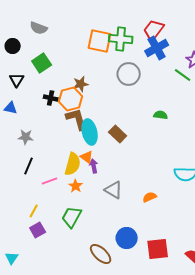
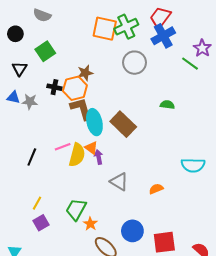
green cross: (121, 39) -> (126, 27), turned -30
brown rectangle: (118, 134) -> (123, 124), size x1.4
gray star: (26, 137) -> (30, 102), moved
pink line: (50, 181) -> (63, 147), moved
orange star: (76, 186) -> (90, 224), moved

